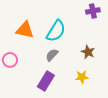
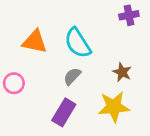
cyan semicircle: (56, 31) -> (78, 43), turned 115
yellow star: (82, 77) -> (114, 107), size x1.6

